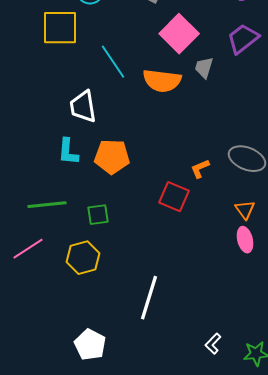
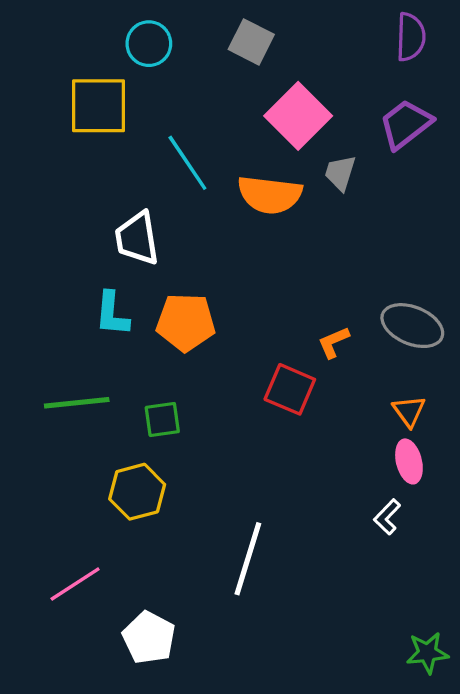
pink line: (28, 249) -> (75, 584), moved
white L-shape: (213, 344) -> (387, 517), moved

